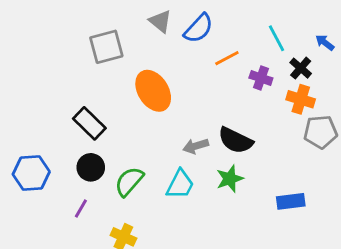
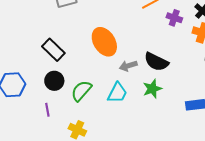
orange ellipse: (153, 91) -> (104, 42), moved
purple line: (81, 208) -> (47, 110), turned -40

